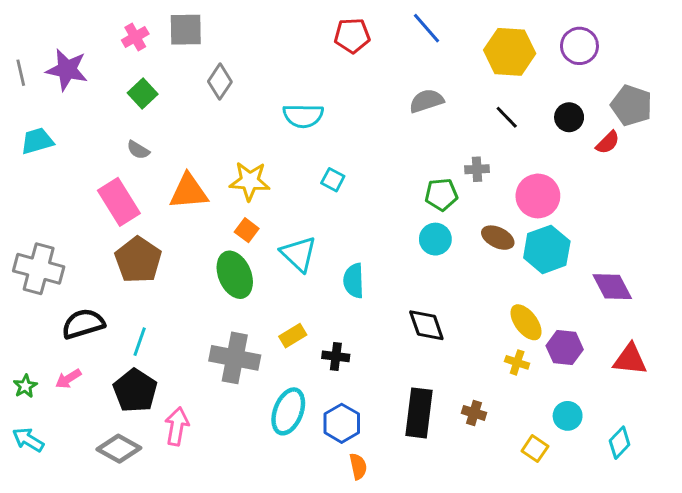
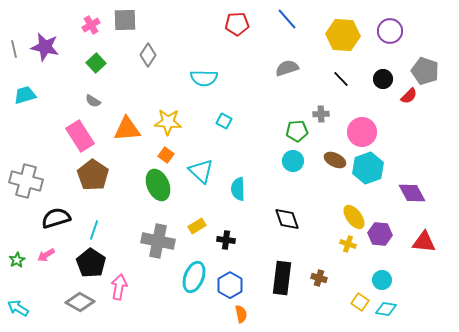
cyan arrow: (28, 440) -> (18, 308), moved
cyan diamond: (620, 443) -> (386, 309), moved, turned 55

